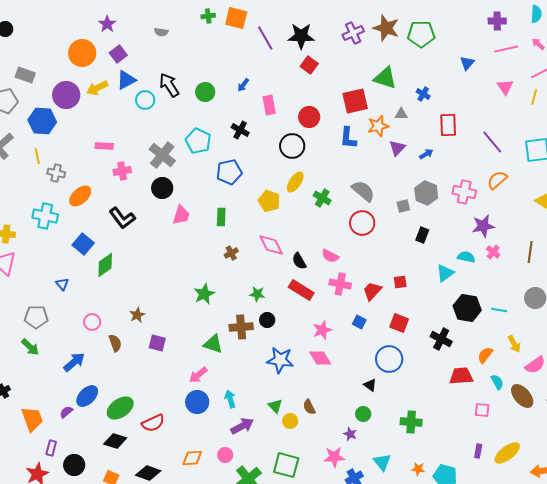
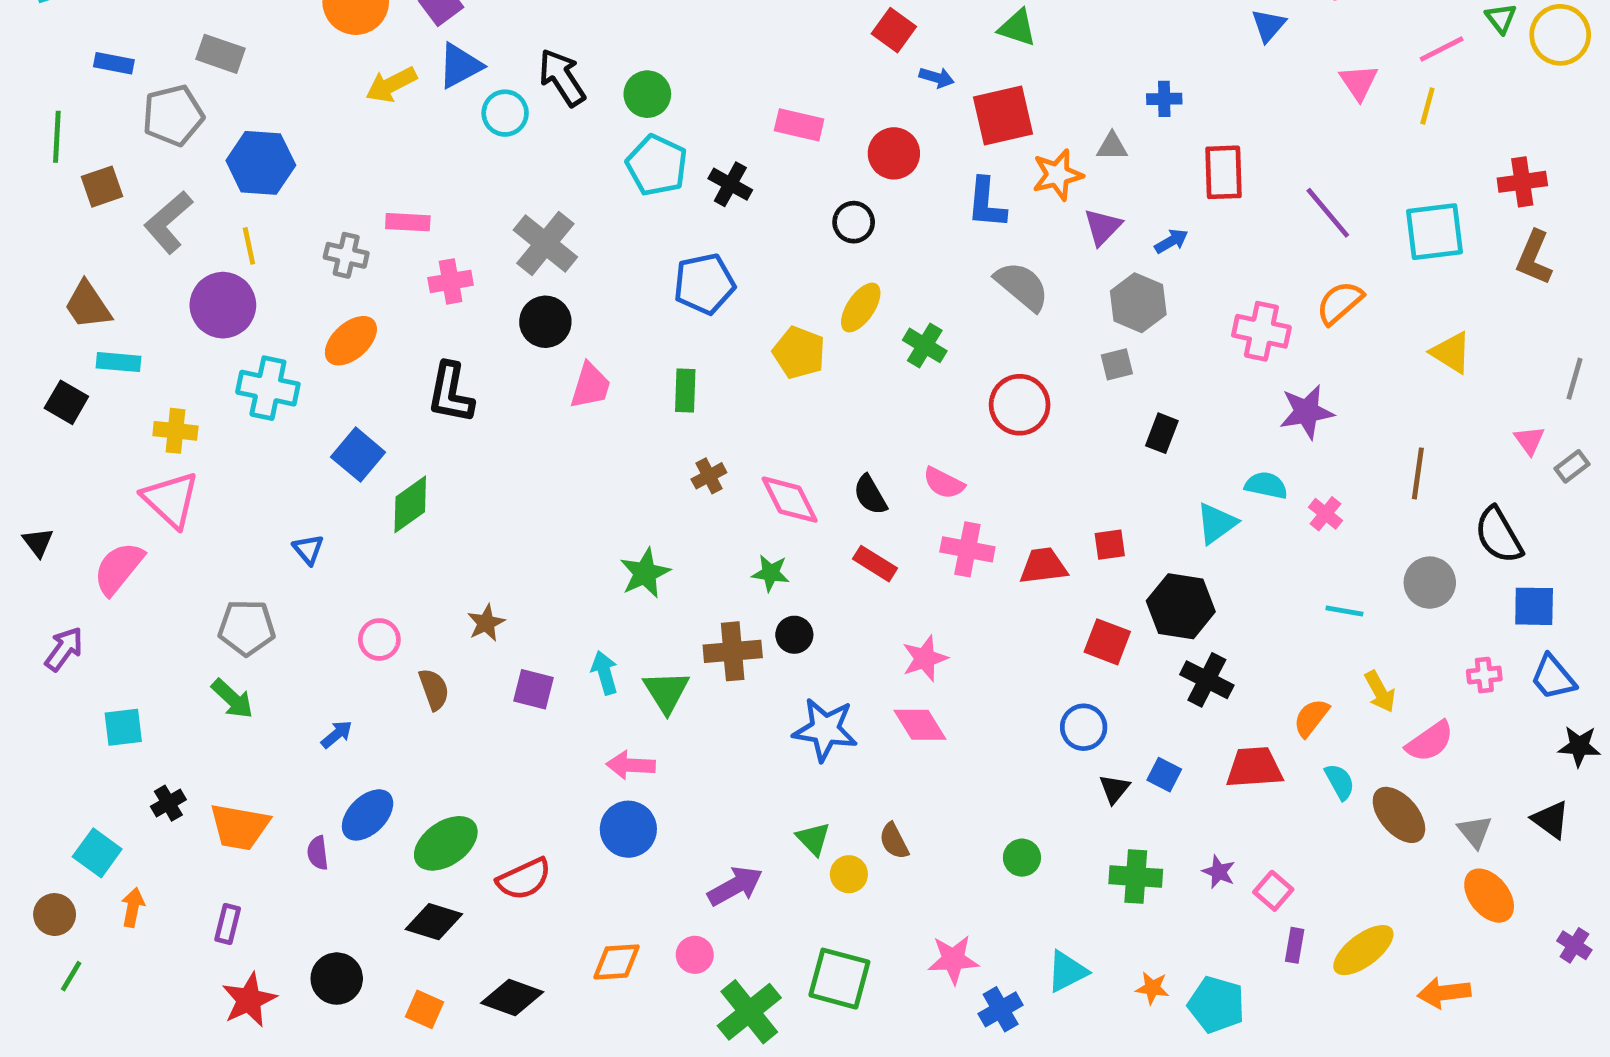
green triangle: (385, 78) -> (1017, 28), moved, size x0.7
blue arrow: (243, 85) -> (937, 78), moved, turned -112
blue cross: (423, 94) -> (1164, 99), turned -32
purple circle: (66, 95) -> (223, 305), moved
pink rectangle: (269, 105) -> (799, 125), turned -66
cyan pentagon: (198, 141) -> (657, 165), moved
black circle: (292, 146) -> (854, 222), size x0.7
gray cross: (56, 173) -> (346, 255), moved
gray semicircle: (363, 191) -> (1022, 286), moved
gray hexagon: (426, 193) -> (1138, 303), moved
black L-shape: (122, 218) -> (451, 393), turned 48
pink diamond: (271, 245) -> (790, 500), moved
pink cross: (493, 252) -> (1325, 514), moved
red rectangle: (301, 290) -> (875, 564), size x0.7
red trapezoid: (372, 291) -> (1043, 566), turned 40
black hexagon: (467, 308) -> (1181, 606), moved
blue square: (359, 322) -> (1164, 775), moved
green triangle: (213, 344) -> (666, 692), turned 40
blue circle: (389, 359) -> (1084, 727), size x0.7
blue arrow: (74, 362) -> (337, 734), size x0.6
pink arrow: (198, 375) -> (631, 765), turned 42
black triangle: (370, 385) -> (1114, 789), moved, turned 32
cyan arrow: (230, 399) -> (605, 673), moved
pink square: (482, 410) -> (1273, 891), moved, turned 35
purple semicircle: (66, 412) -> (318, 853), turned -56
orange trapezoid: (32, 419) -> (239, 827), moved, turned 120
purple star: (350, 434) -> (1219, 872), moved
purple rectangle: (51, 448) -> (228, 924), moved
cyan triangle: (382, 462) -> (1067, 971), turned 42

